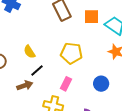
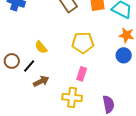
black line: (37, 70) -> (29, 66), moved
blue circle: (101, 84) -> (124, 55), moved

